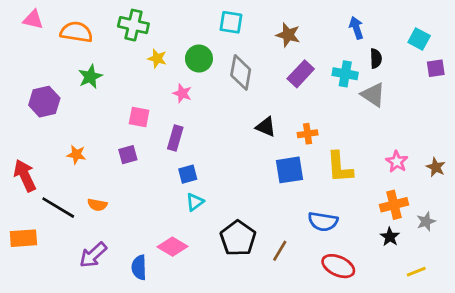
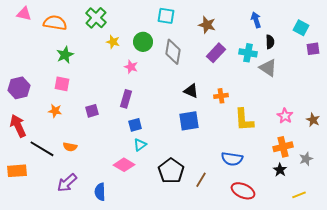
green cross: (133, 25) -> (96, 18), turned 30
purple hexagon: (44, 102) -> (19, 88), moved
pink square: (139, 117) -> (62, 84), moved
blue square: (289, 170) -> (189, 121), moved
pink diamond: (172, 247) -> (124, 165), moved

